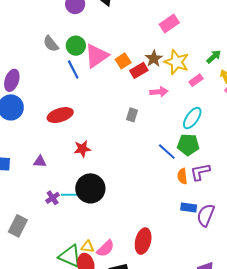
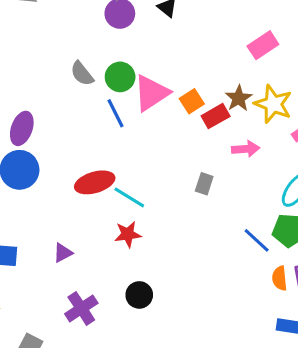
purple triangle: (40, 162) -> (63, 253), turned -32
black circle: (90, 188) -> (139, 295), size x0.6
cyan line: (72, 195) -> (129, 197), moved, turned 30
purple cross: (53, 198) -> (81, 308), size x1.5

